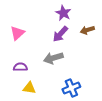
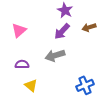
yellow triangle: (29, 88) -> (31, 85), turned 32
blue cross: (71, 88) -> (85, 85), moved

